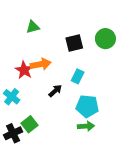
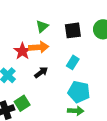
green triangle: (33, 27) -> (42, 26), moved, turned -32
black arrow: (55, 91) -> (41, 72), moved

